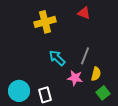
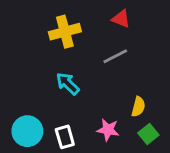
gray line: (85, 56) -> (115, 56), moved, turned 42
cyan arrow: (57, 58) -> (68, 84), moved
pink star: (75, 78) -> (108, 130), moved

